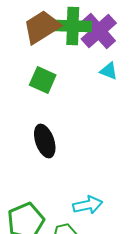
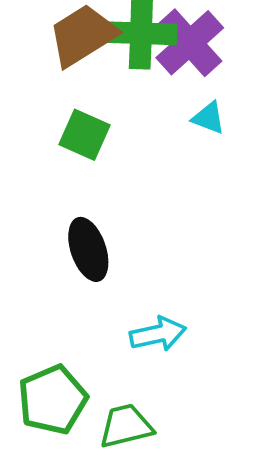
cyan arrow: (88, 205) -> (158, 334), moved

